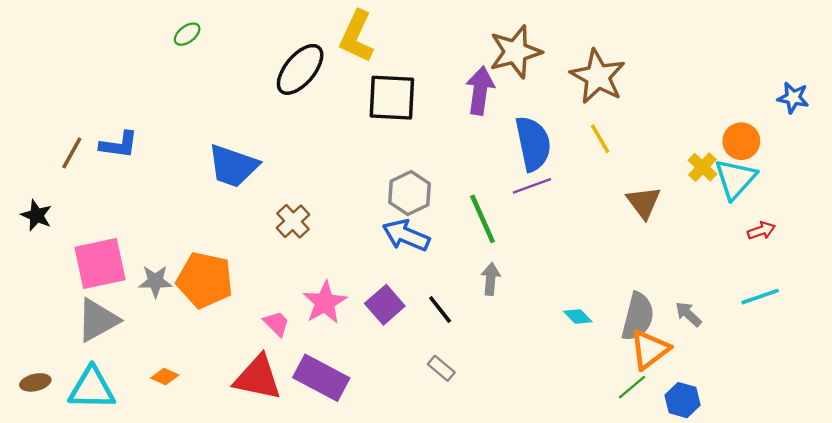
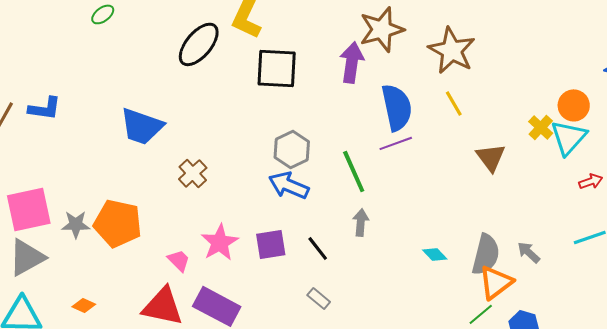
purple square: (385, 305) -> (271, 244), turned 32

